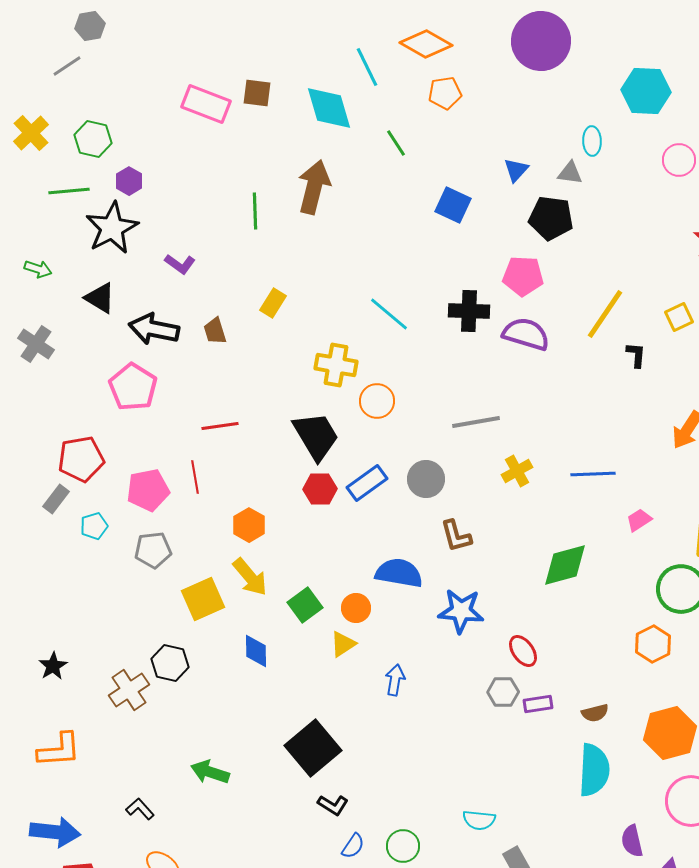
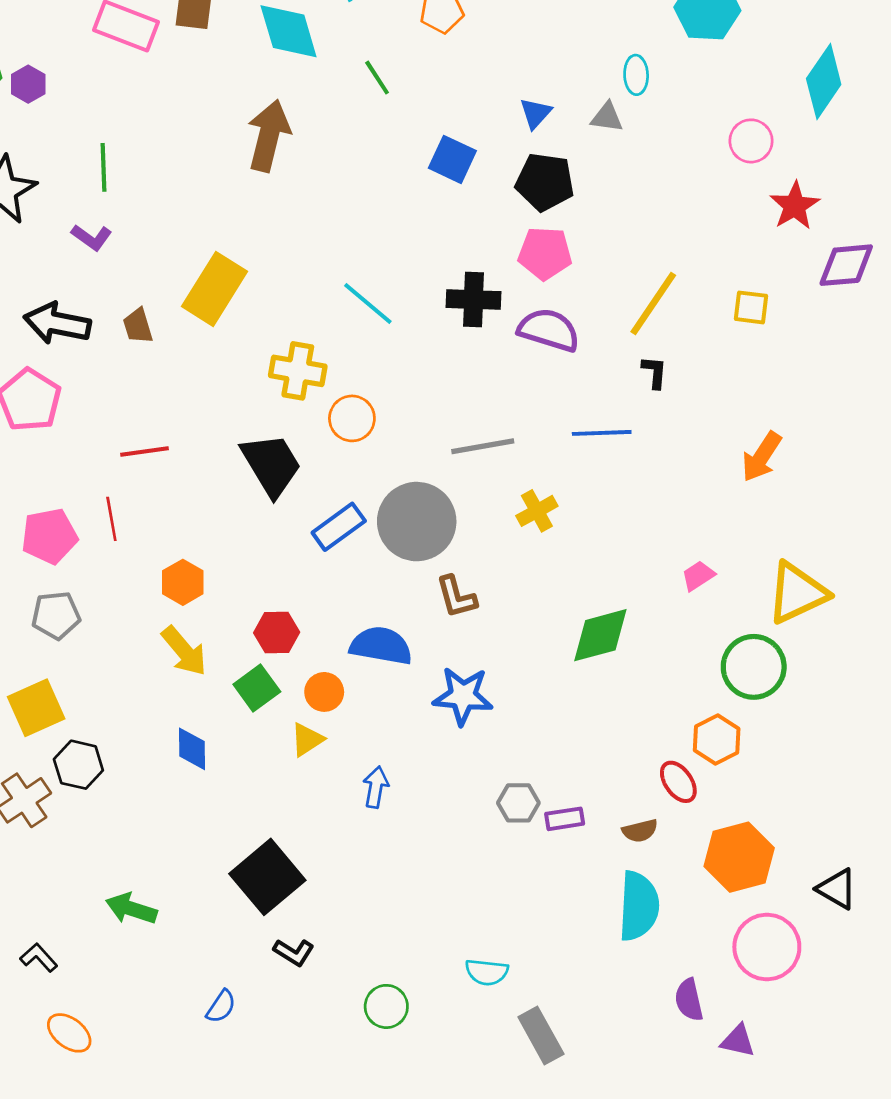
pink circle: (679, 160) -> (751, 141), moved
purple hexagon: (129, 181) -> (28, 84), moved
green line: (255, 211) -> (104, 167), moved
black pentagon: (551, 218) -> (545, 182), moved
yellow rectangle: (273, 303) -> (215, 289), size x1.8
yellow square: (679, 317) -> (751, 307), turned 32
black L-shape: (636, 355) -> (655, 372), moved
blue line: (593, 474) -> (602, 433), moved
gray circle: (426, 479) -> (417, 522), size x1.6
red hexagon: (320, 489) -> (277, 633), moved
yellow square: (203, 599) -> (36, 708), moved
red ellipse: (523, 651) -> (678, 782), moved
blue semicircle: (353, 846) -> (221, 1006), moved

